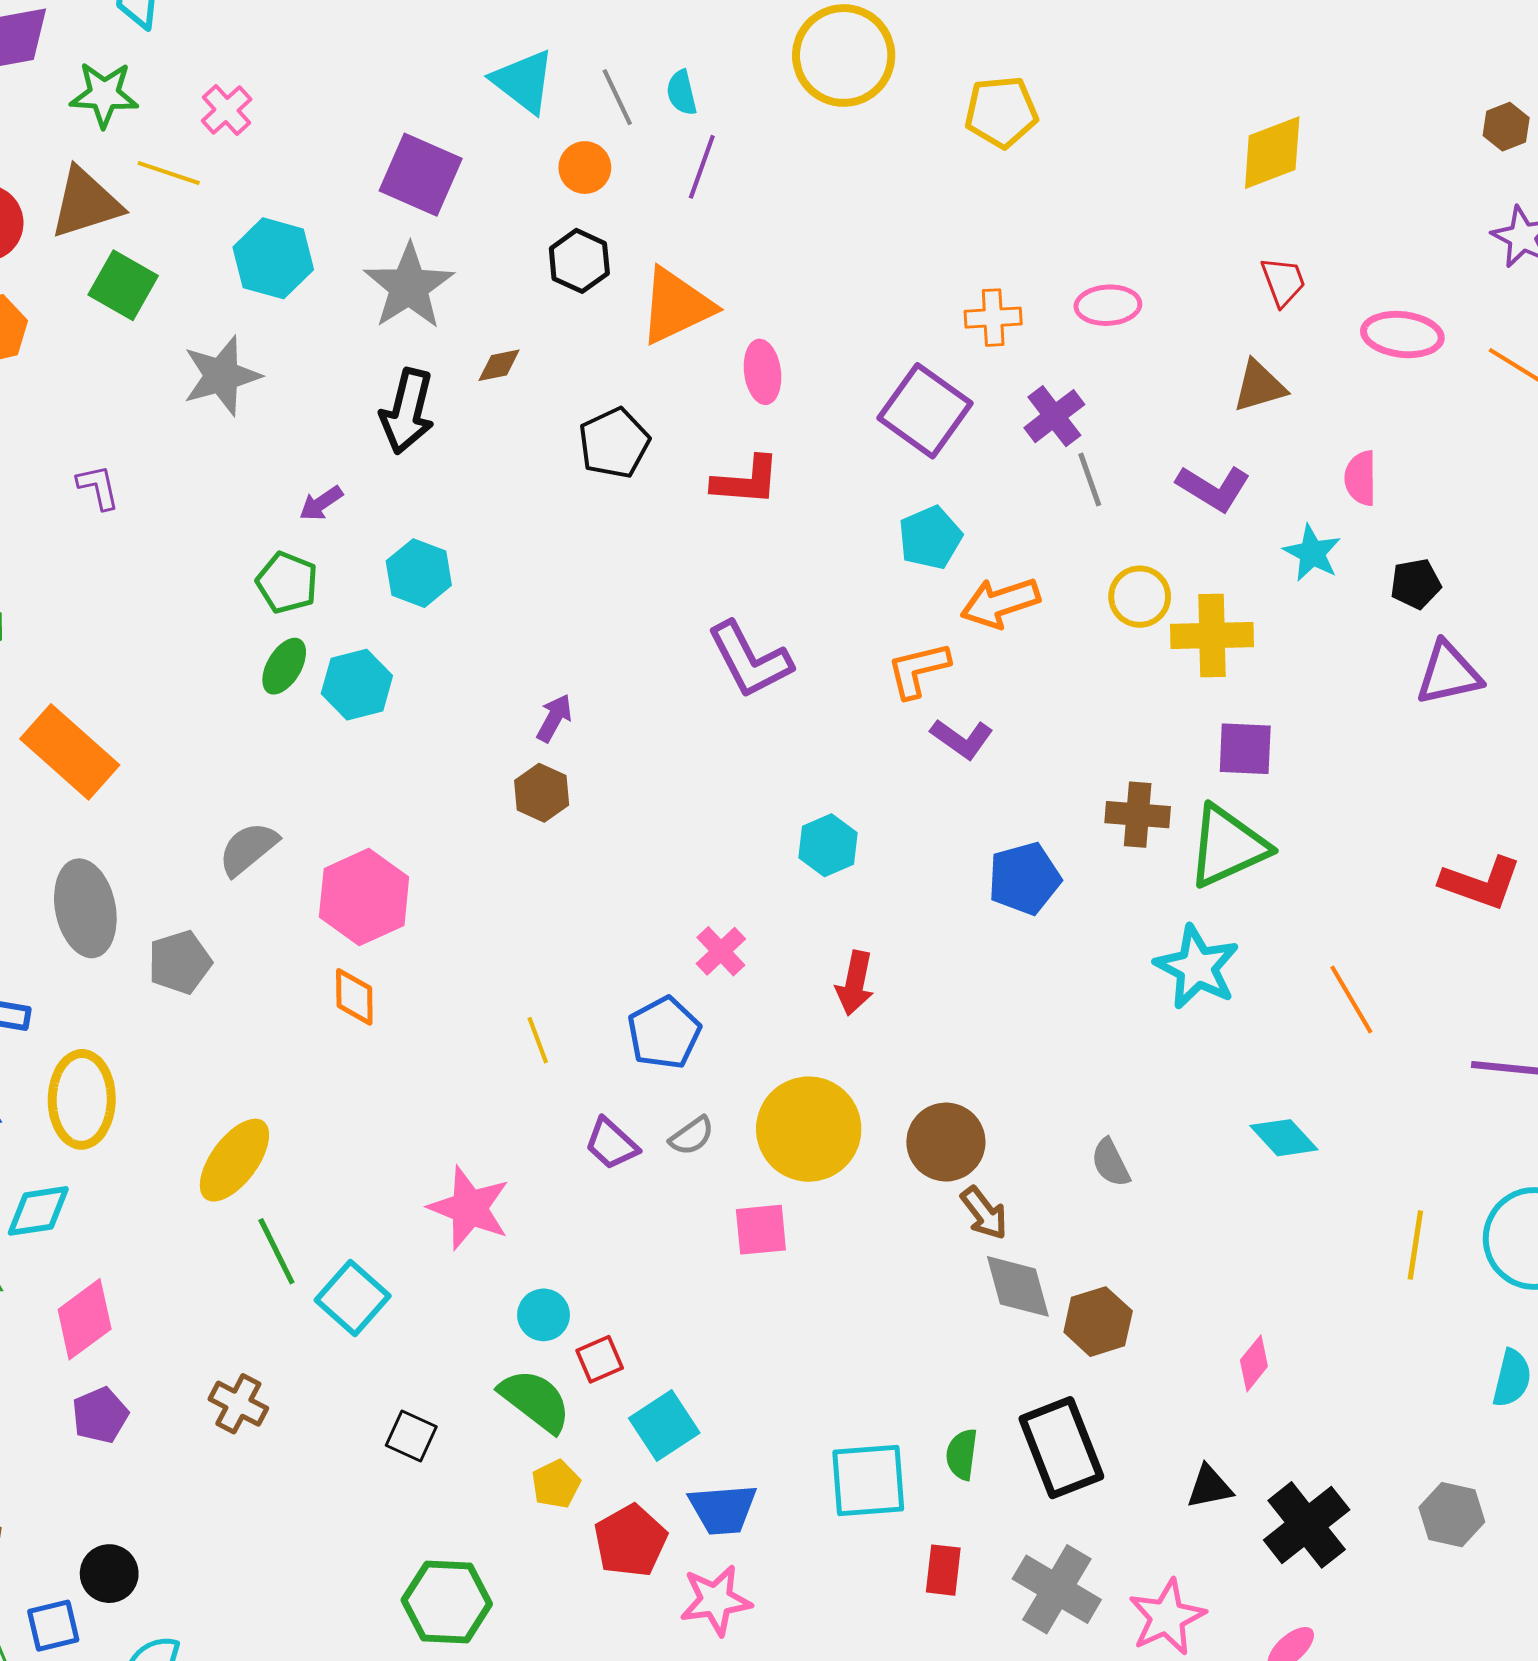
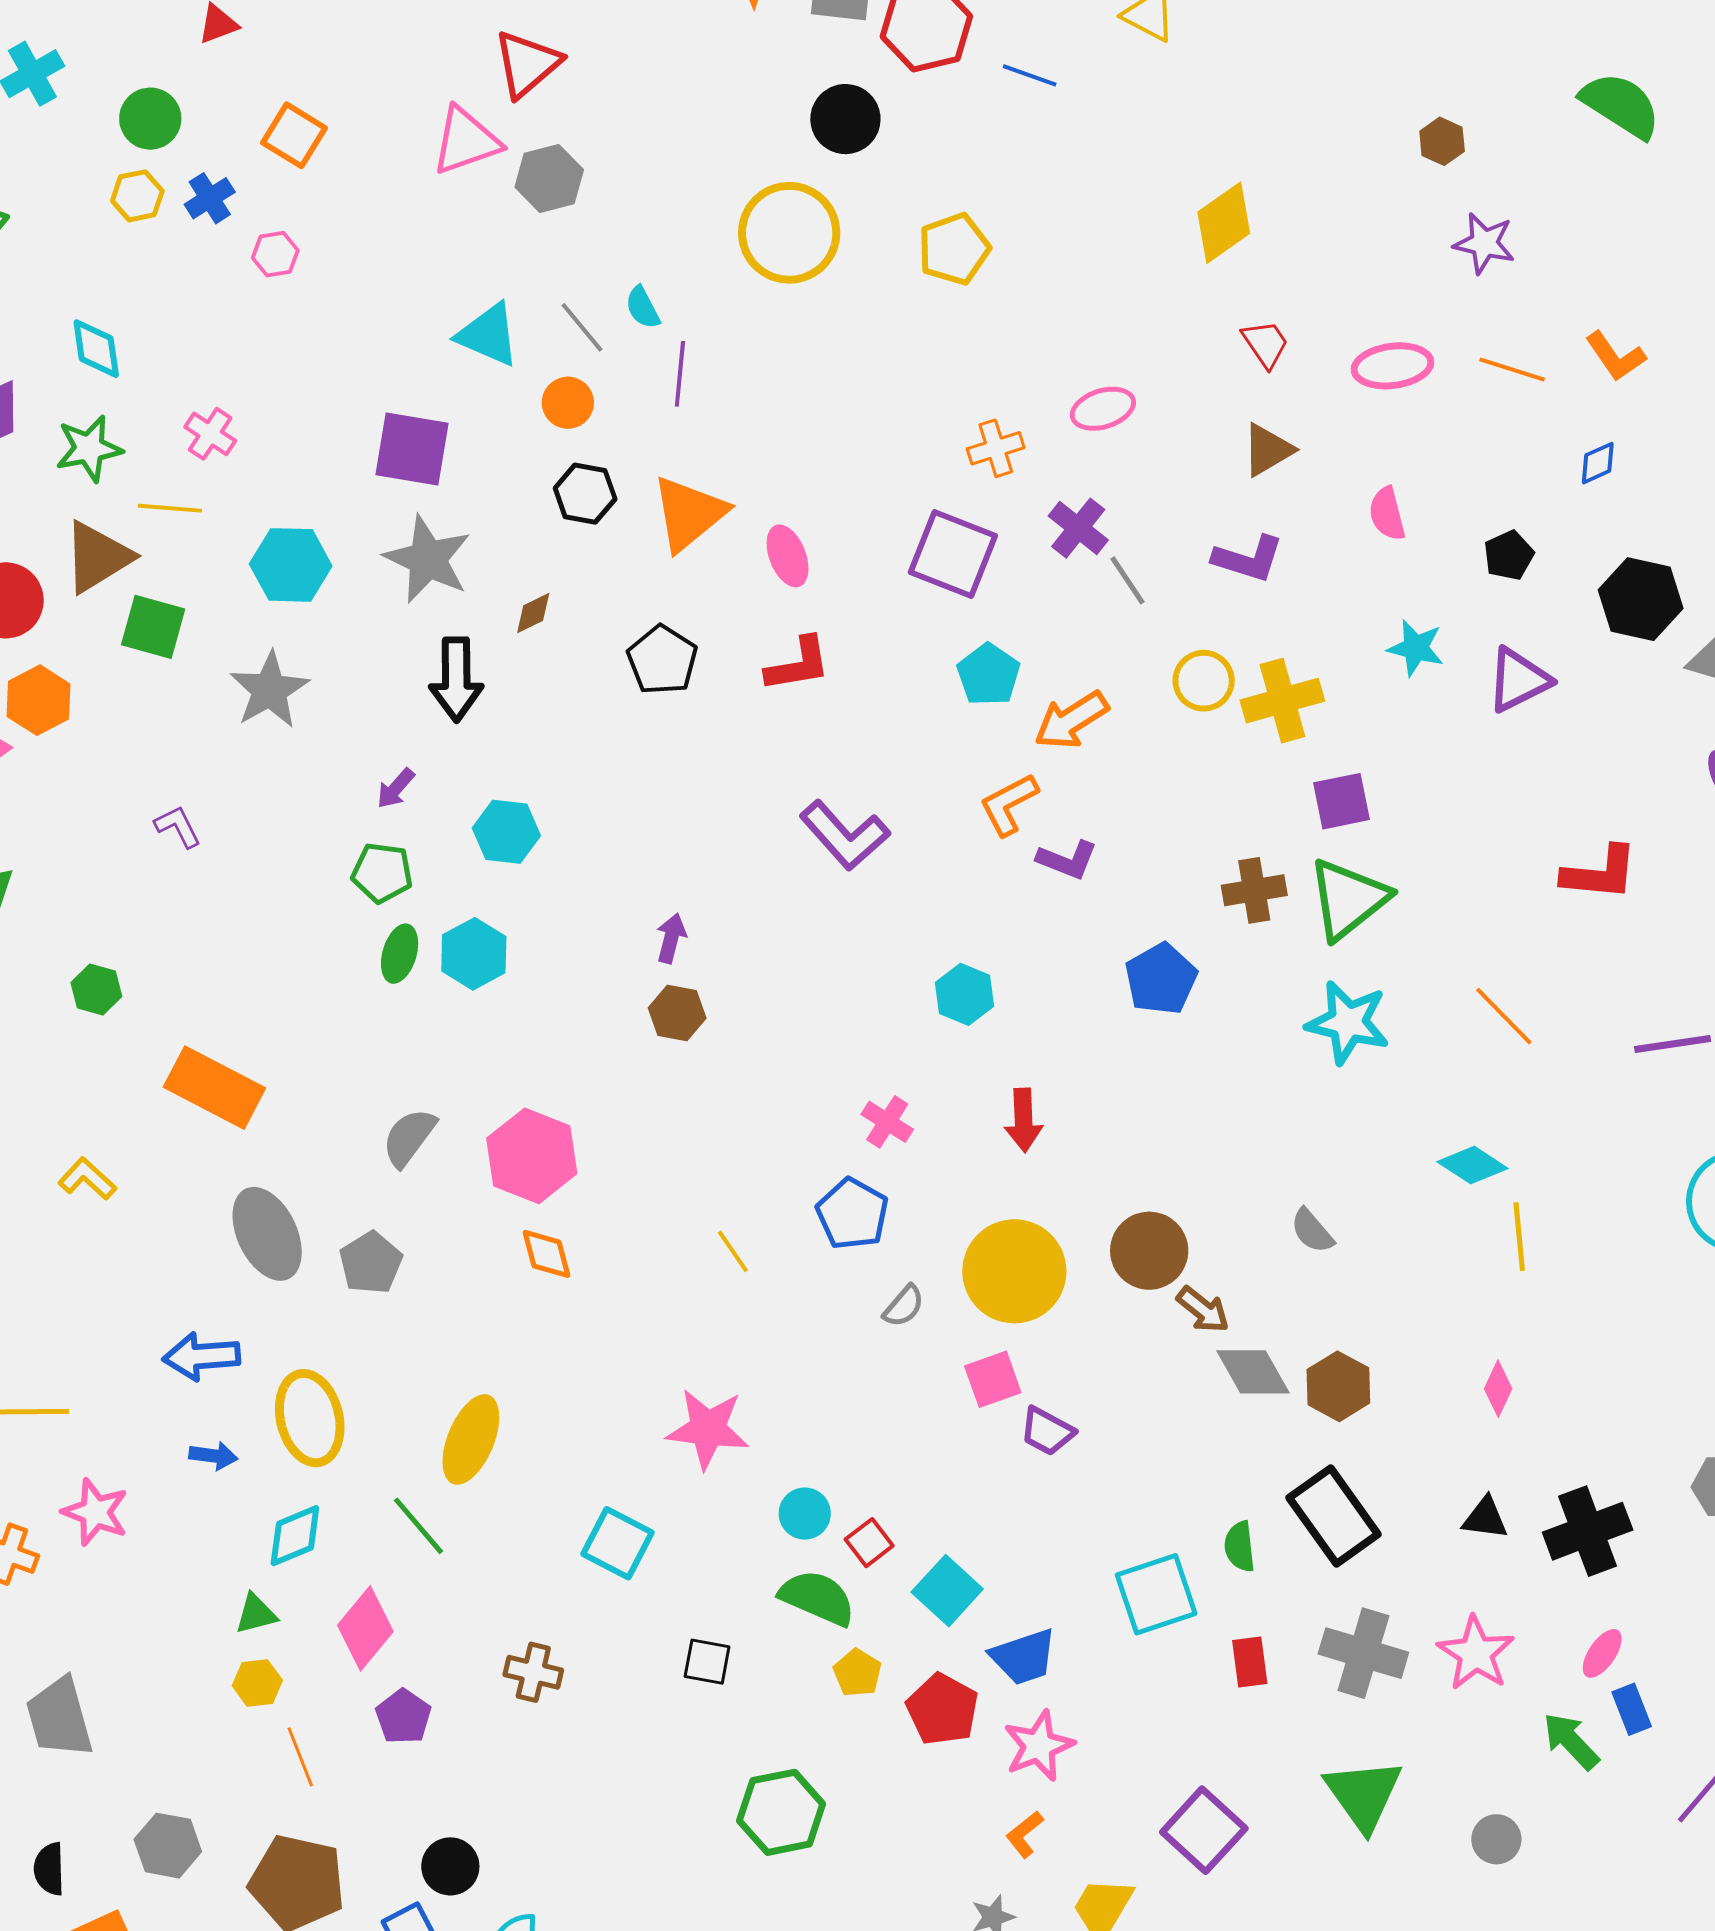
cyan star: (1312, 553) -> (1416, 648), moved
black pentagon: (1416, 584) -> (1509, 555), moved
purple trapezoid: (611, 1144) -> (1047, 1431), moved
yellow line: (1415, 1245) -> (1519, 1237), moved
green line: (276, 1251) -> (419, 1526), moved
black triangle: (1209, 1487) -> (1485, 1518), turned 33
black cross: (1307, 1525) -> (1588, 1531), turned 32

